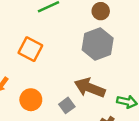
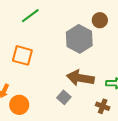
brown circle: (101, 11) -> (100, 20), moved
orange circle: (31, 100) -> (19, 105), moved

